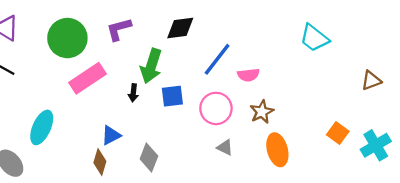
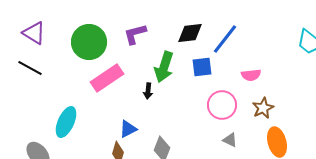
blue line: (217, 59) -> (225, 39), moved
blue square: (172, 96) -> (202, 67), moved

